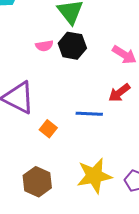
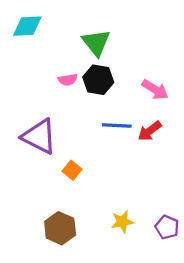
blue line: (89, 114) -> (117, 126), moved
yellow star: (94, 176) -> (122, 222), size x0.6

